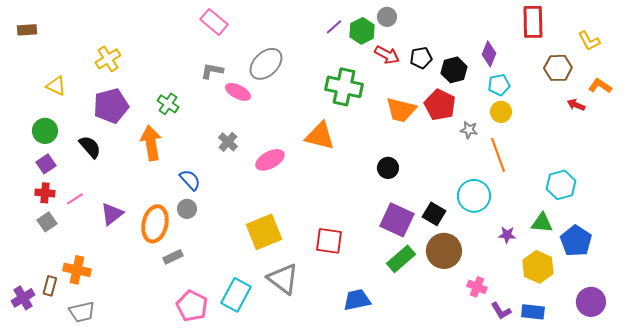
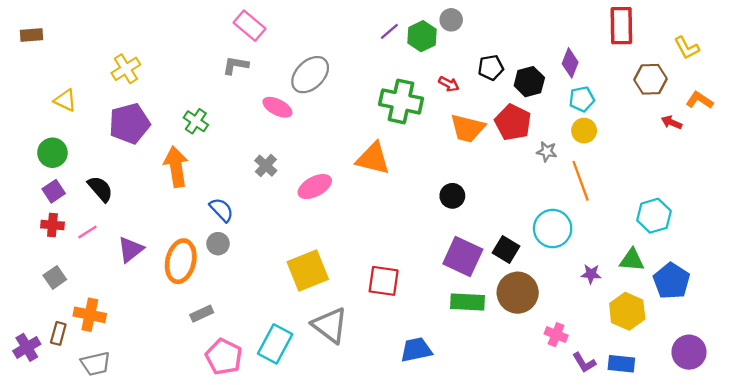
red arrow: (387, 55) -> (449, 84), moved, size x0.7
gray L-shape: (212, 71) -> (235, 65), moved
black semicircle: (90, 147) -> (100, 189), moved
gray square: (47, 222) -> (55, 277), moved
gray rectangle: (173, 257) -> (202, 314), moved
green rectangle: (401, 259) -> (467, 302), turned 44

